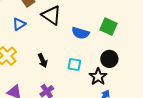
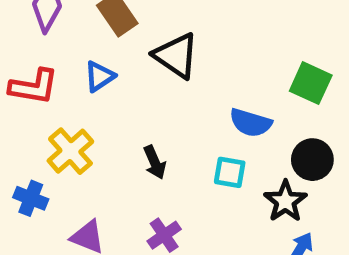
blue semicircle: (80, 33) -> (251, 123), moved

